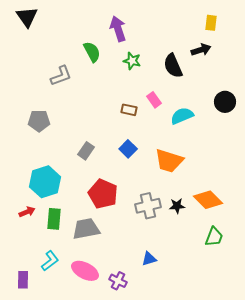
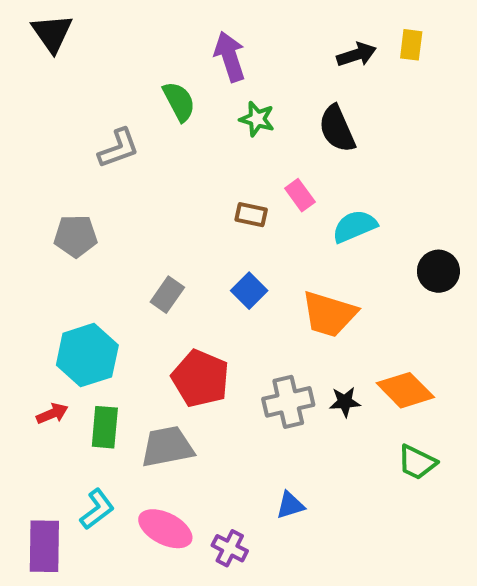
black arrow: (201, 50) -> (357, 55), moved
black circle: (225, 102) -> (438, 271), moved
green trapezoid: (214, 237) -> (417, 462), turned 95
purple rectangle: (23, 280) -> (44, 546), size x1.5

